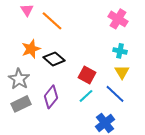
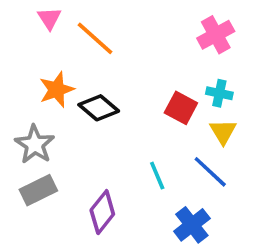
pink cross: (118, 19) -> (216, 35), turned 30
red square: (87, 75) -> (181, 108), moved
cyan line: (86, 96) -> (157, 176), turned -70
purple diamond: (51, 97) -> (102, 212), moved

